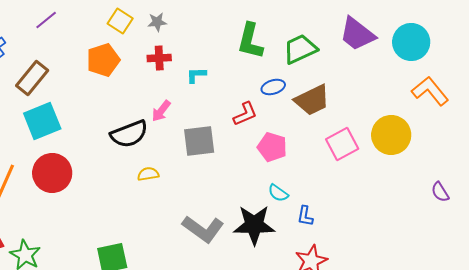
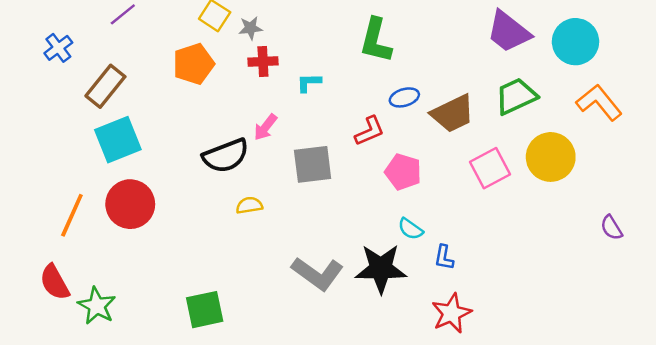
gray star: (157, 22) -> (251, 28), moved
green trapezoid: (300, 49) -> (516, 96), moved

